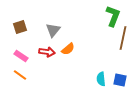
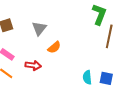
red arrow: (47, 52) -> (33, 65), moved

